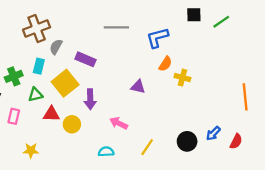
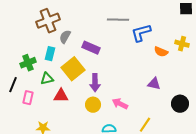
blue L-shape: (157, 38) -> (141, 33), moved
orange semicircle: (165, 64) -> (161, 52), turned 80
yellow cross: (182, 78) -> (182, 44), moved
purple triangle: (138, 87) -> (154, 84), moved
yellow circle: (72, 124) -> (93, 105), moved
black circle: (187, 141) -> (180, 104), moved

